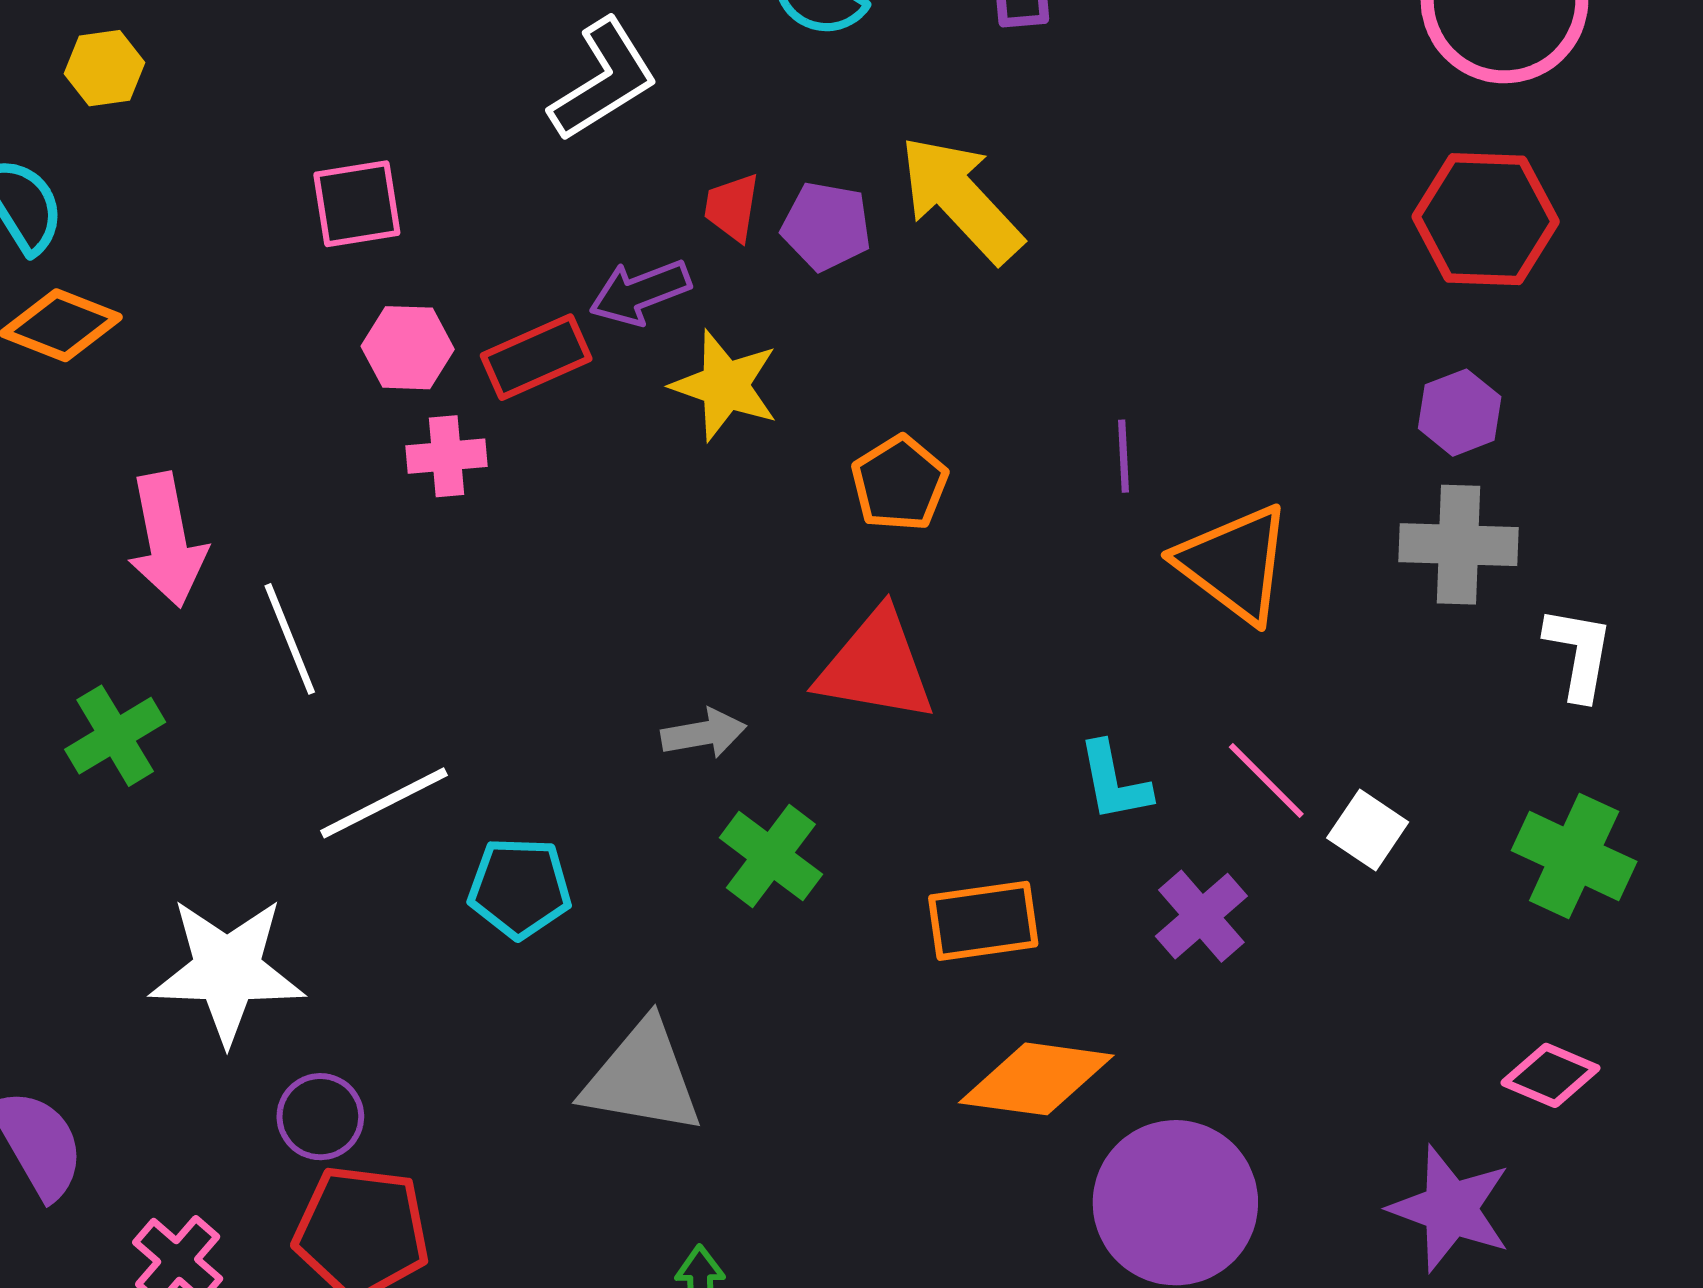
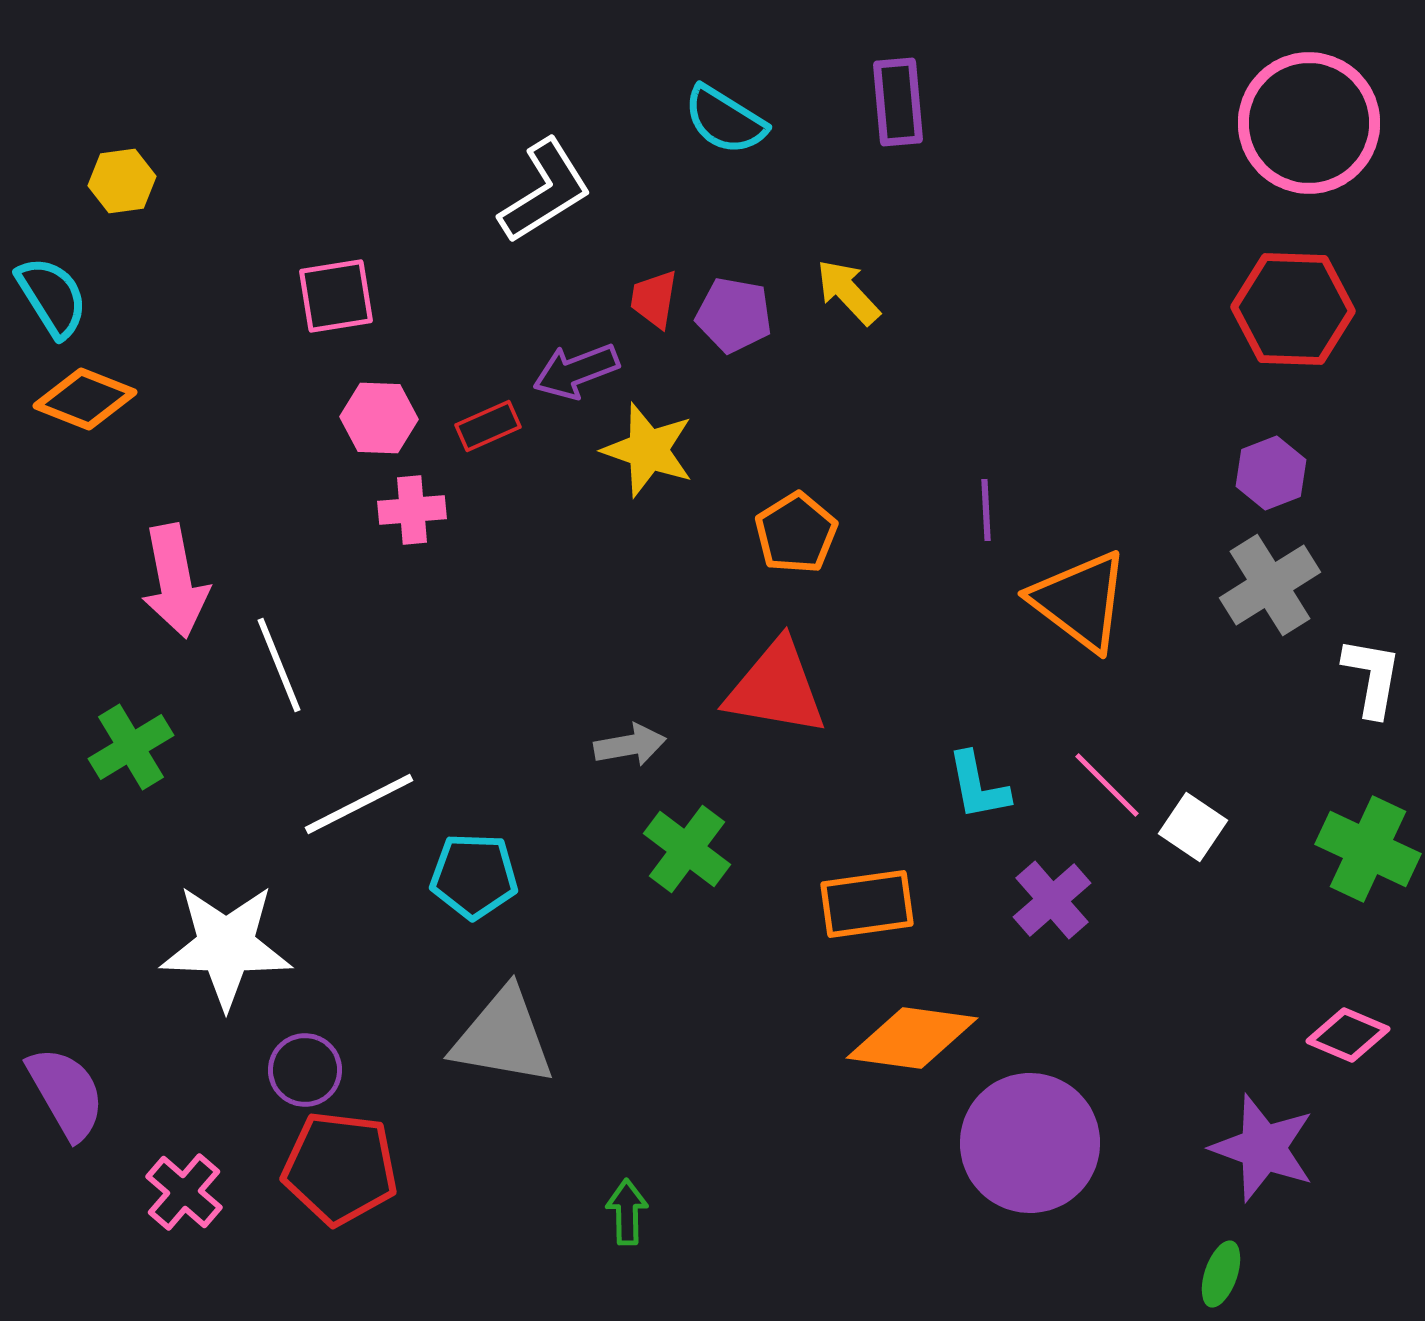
yellow arrow: (961, 199) -> (848, 292), size x0.6
red rectangle: (536, 357) -> (488, 426), size x0.7
gray cross: (1458, 545) -> (1270, 585), turned -34
gray triangle: (642, 1078) -> (503, 1037), moved

